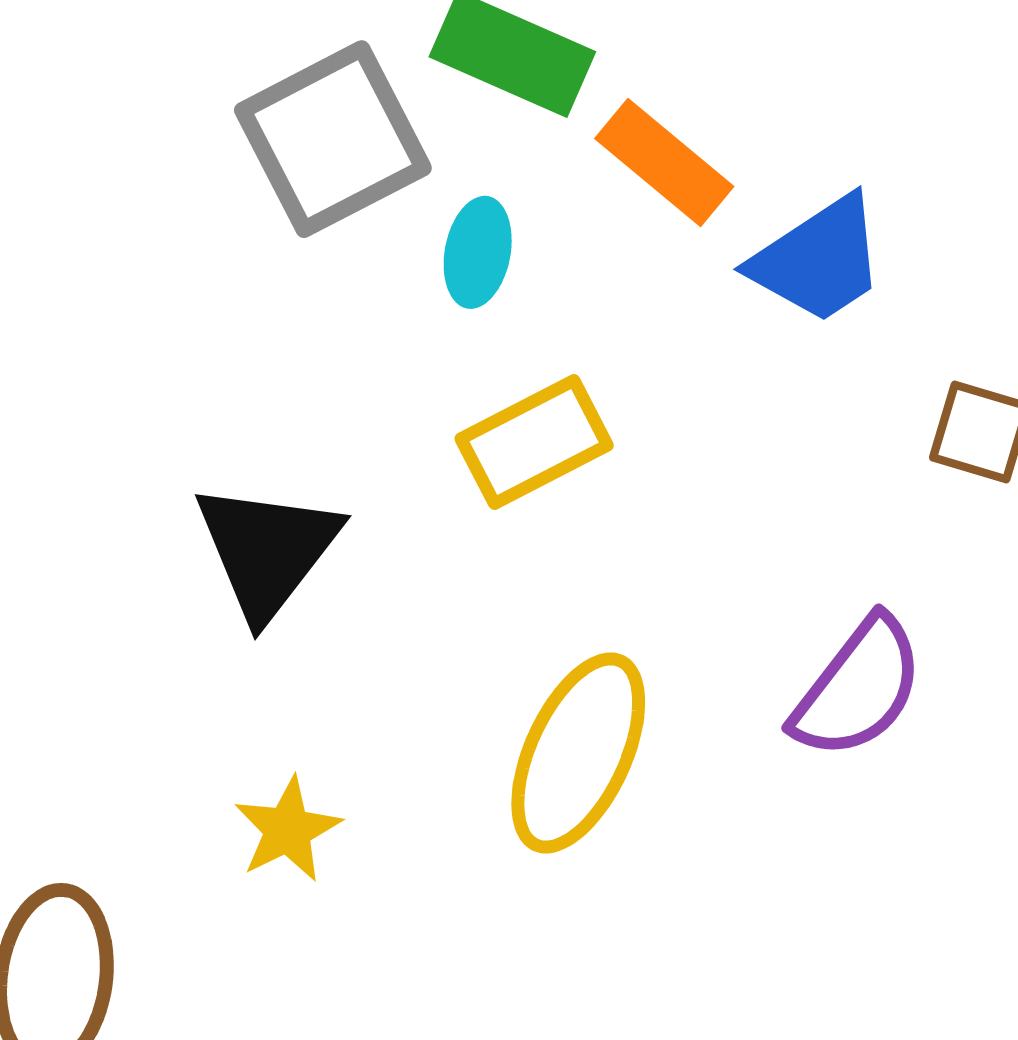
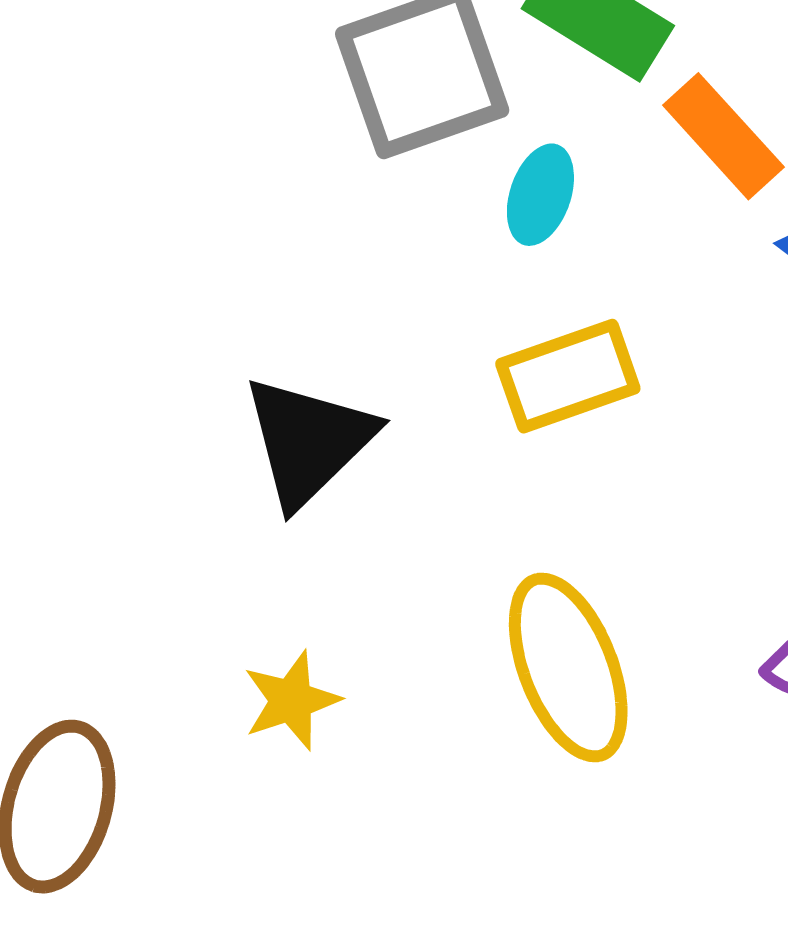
yellow ellipse: (578, 753) -> (568, 668), turned -54

